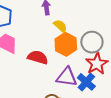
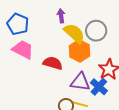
yellow semicircle: (60, 26) -> (74, 33), size x1.6
gray circle: (92, 42) -> (96, 31), moved

